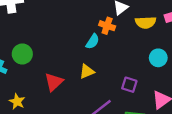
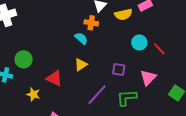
cyan semicircle: (93, 41) -> (81, 38), turned -72
red triangle: (54, 82) -> (54, 78), turned -42
yellow star: (17, 101) -> (33, 94), moved

